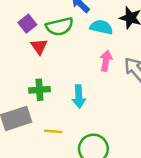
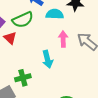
green cross: (39, 90) -> (23, 78), moved
cyan arrow: (79, 97) -> (48, 59), moved

